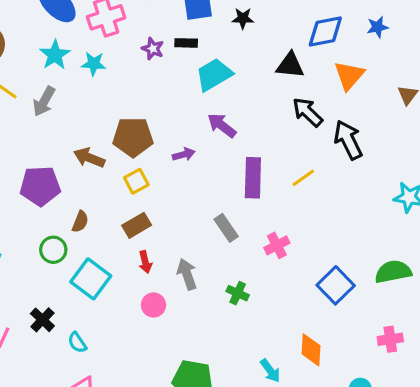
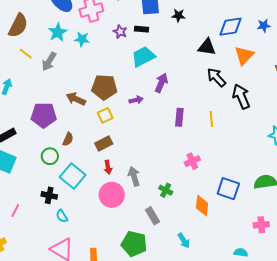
cyan trapezoid: (214, 75) -> (143, 57), moved
purple arrow: (222, 125) -> (161, 83), turned 72
purple rectangle: (253, 178) -> (179, 117), size x0.7
yellow line: (303, 178) -> (211, 119), turned -63
gray rectangle: (226, 228) -> (153, 216), moved
blue square: (336, 285) -> (228, 189), turned -30
pink circle: (153, 305) -> (112, 195), size x1.6
black cross: (42, 320) -> (49, 195), moved, turned -35
orange diamond: (311, 350) -> (202, 206), moved

